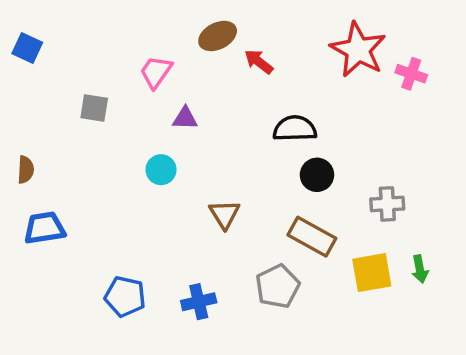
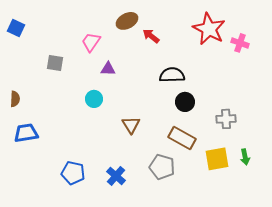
gray pentagon: (278, 286) -> (162, 167), turned -30
blue cross: (199, 302) -> (116, 176), turned -36

